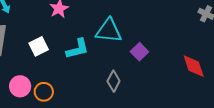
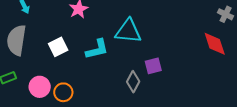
purple square: (139, 52) -> (153, 66), moved, turned 30
red diamond: (194, 66) -> (215, 44), moved

